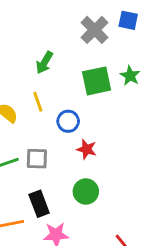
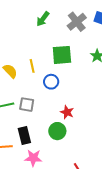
green arrow: (44, 63) -> (43, 19), moved
green square: (97, 81) -> (62, 55), moved
red star: (87, 149) -> (67, 112), moved

